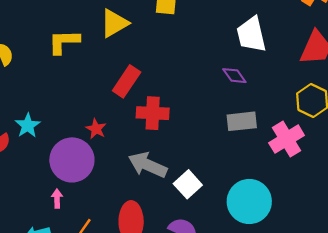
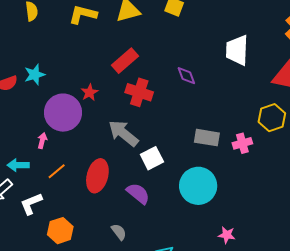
purple diamond: (234, 76) -> (186, 76), moved
gray rectangle: (242, 121) -> (207, 138), moved
pink cross: (287, 139) -> (242, 143), size x0.7

